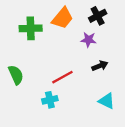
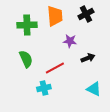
orange trapezoid: (62, 18) -> (55, 16), turned -45
purple star: (89, 40) -> (70, 41), moved
green semicircle: (16, 75) -> (26, 59), moved

